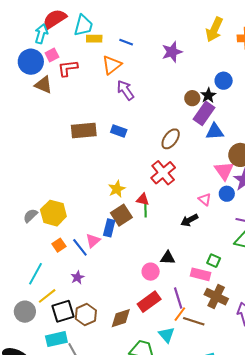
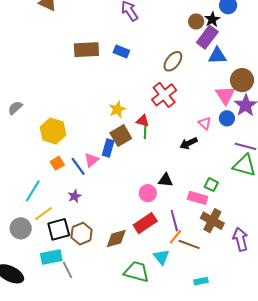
gray semicircle: (30, 216) -> (15, 108), moved

